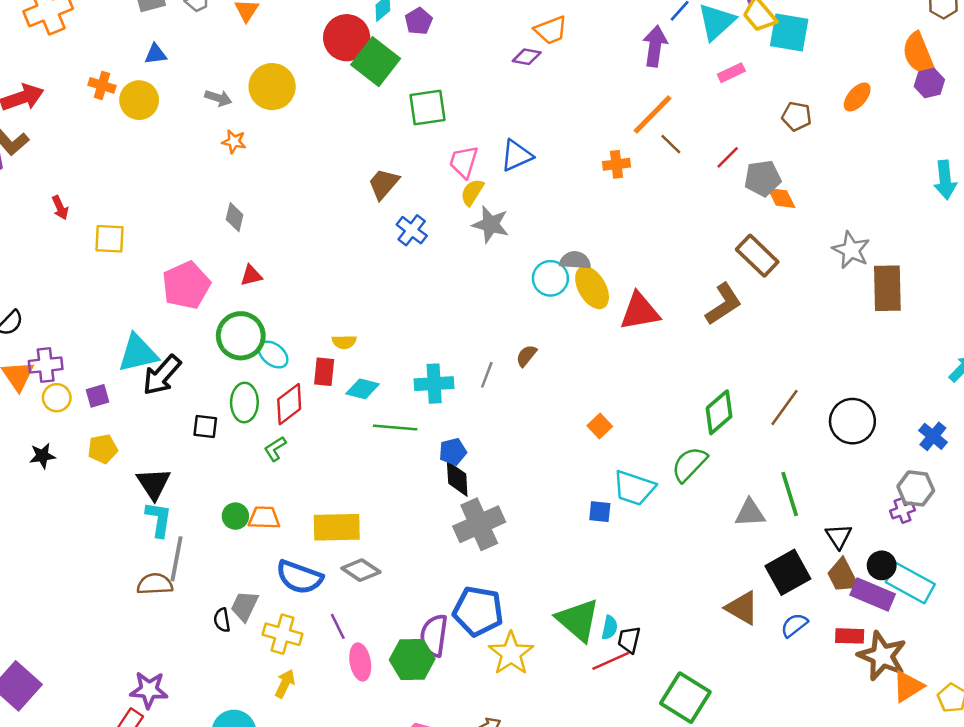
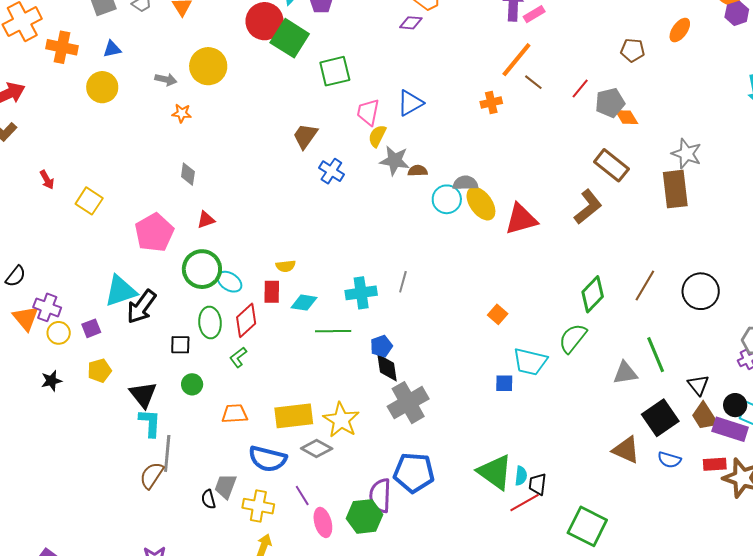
pink rectangle: (731, 73) -> (534, 14), moved
orange cross: (102, 85) -> (62, 47), moved, size x1.4
yellow square: (110, 239) -> (89, 201), turned 36
brown rectangle: (887, 288) -> (675, 189), moved
brown semicircle: (526, 356) -> (418, 171), moved, turned 54
purple cross: (46, 365) -> (47, 307), turned 32
green circle: (235, 516) -> (192, 384), moved
brown semicircle: (155, 584) -> (152, 475), turned -48
blue semicircle: (794, 625) -> (669, 460), turned -120
yellow star: (511, 653) -> (341, 420), moved

